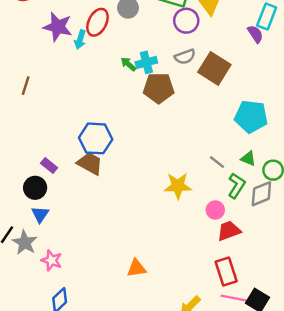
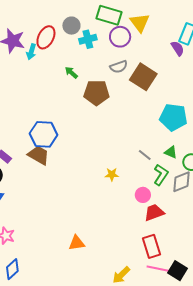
cyan cross: (146, 62) -> (88, 39), moved
yellow star: (178, 186) -> (112, 174), size x0.6

